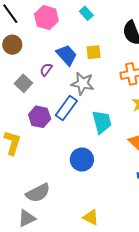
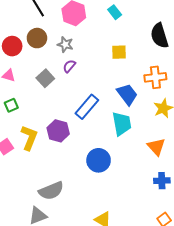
blue trapezoid: (67, 55) -> (127, 94), moved
gray star: (83, 83) -> (65, 44), moved, size x0.7
purple hexagon: (40, 117) -> (58, 131), moved

